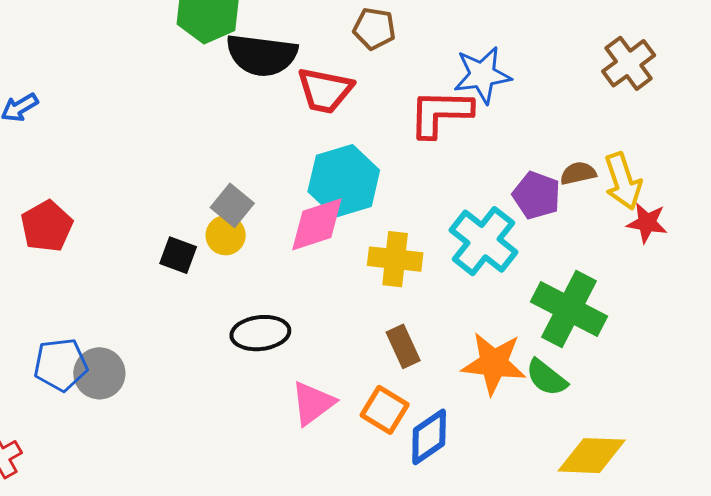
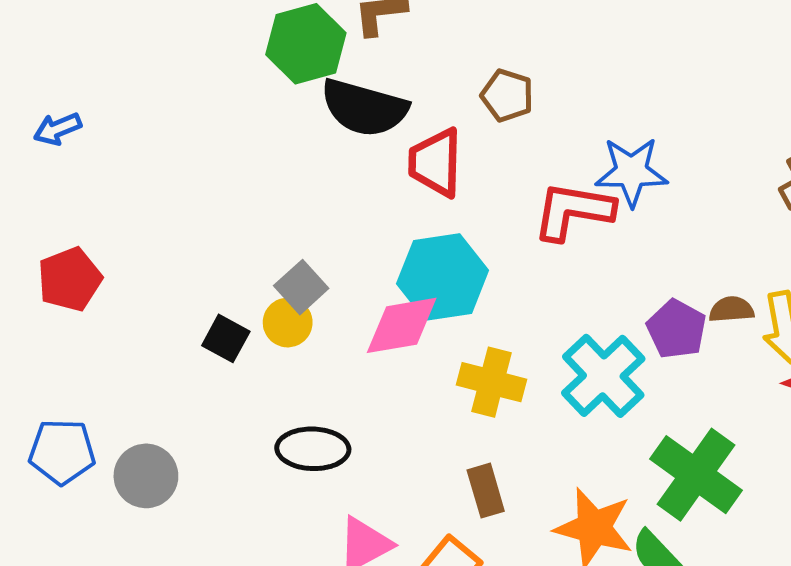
red trapezoid: (325, 90) -> (435, 163), turned 72
gray circle: (99, 373) -> (146, 476), moved

